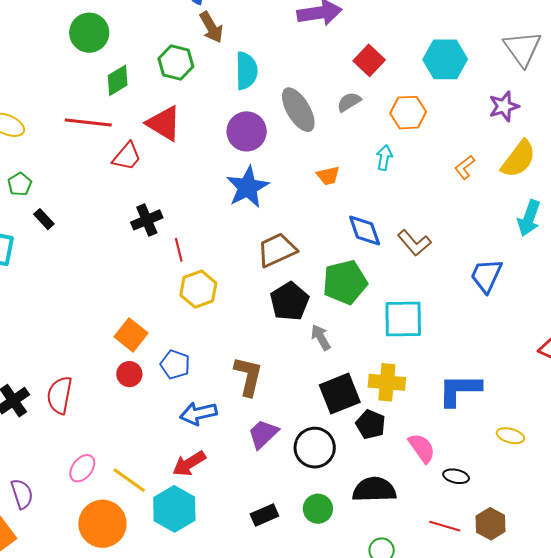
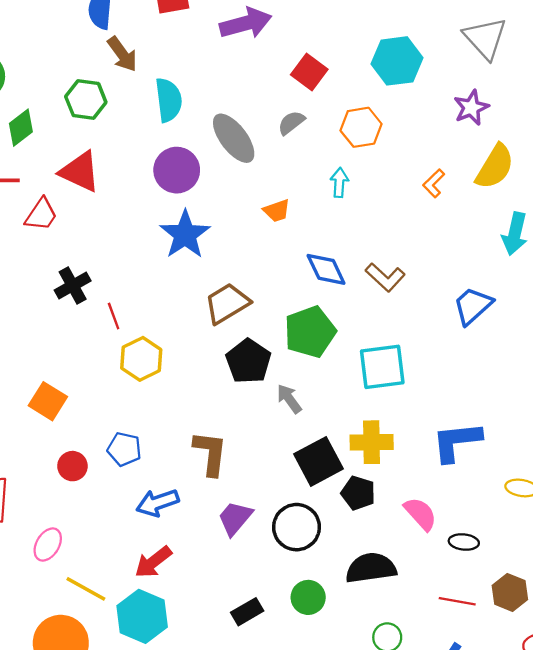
blue trapezoid: (486, 276) -> (473, 306), turned 30
orange square: (131, 335) -> (48, 401), moved
pink ellipse: (82, 468) -> (48, 545), moved

